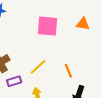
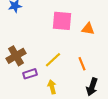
orange triangle: (83, 24) -> (88, 29), moved

